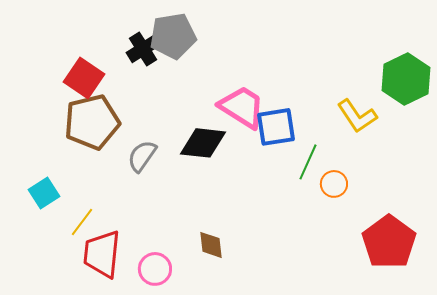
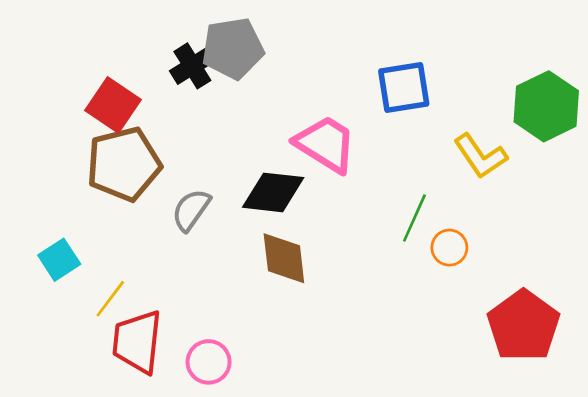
blue square: (276, 127) -> (404, 87), moved
brown diamond: (211, 245) -> (284, 258), moved, size x1.4

